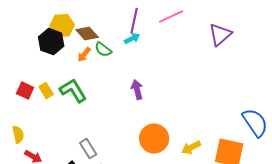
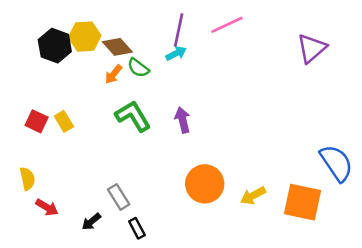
purple triangle: (220, 35) -> (312, 48), moved
black hexagon: (51, 42) -> (55, 46), moved
green L-shape: (73, 91) -> (133, 116), moved

